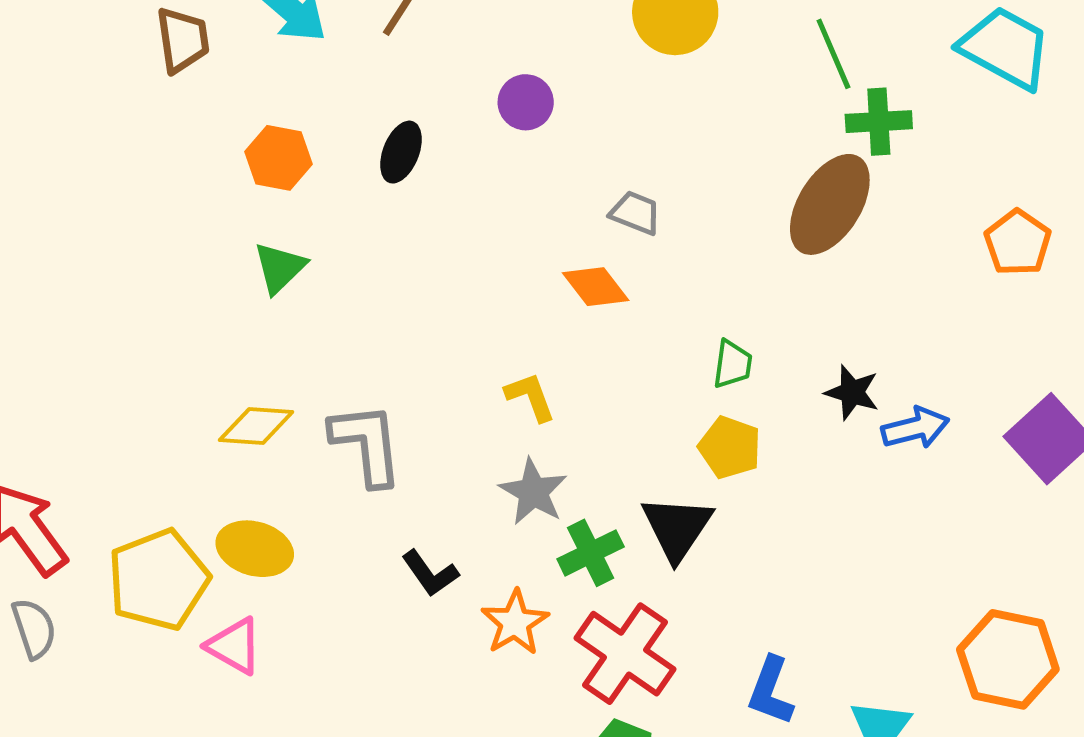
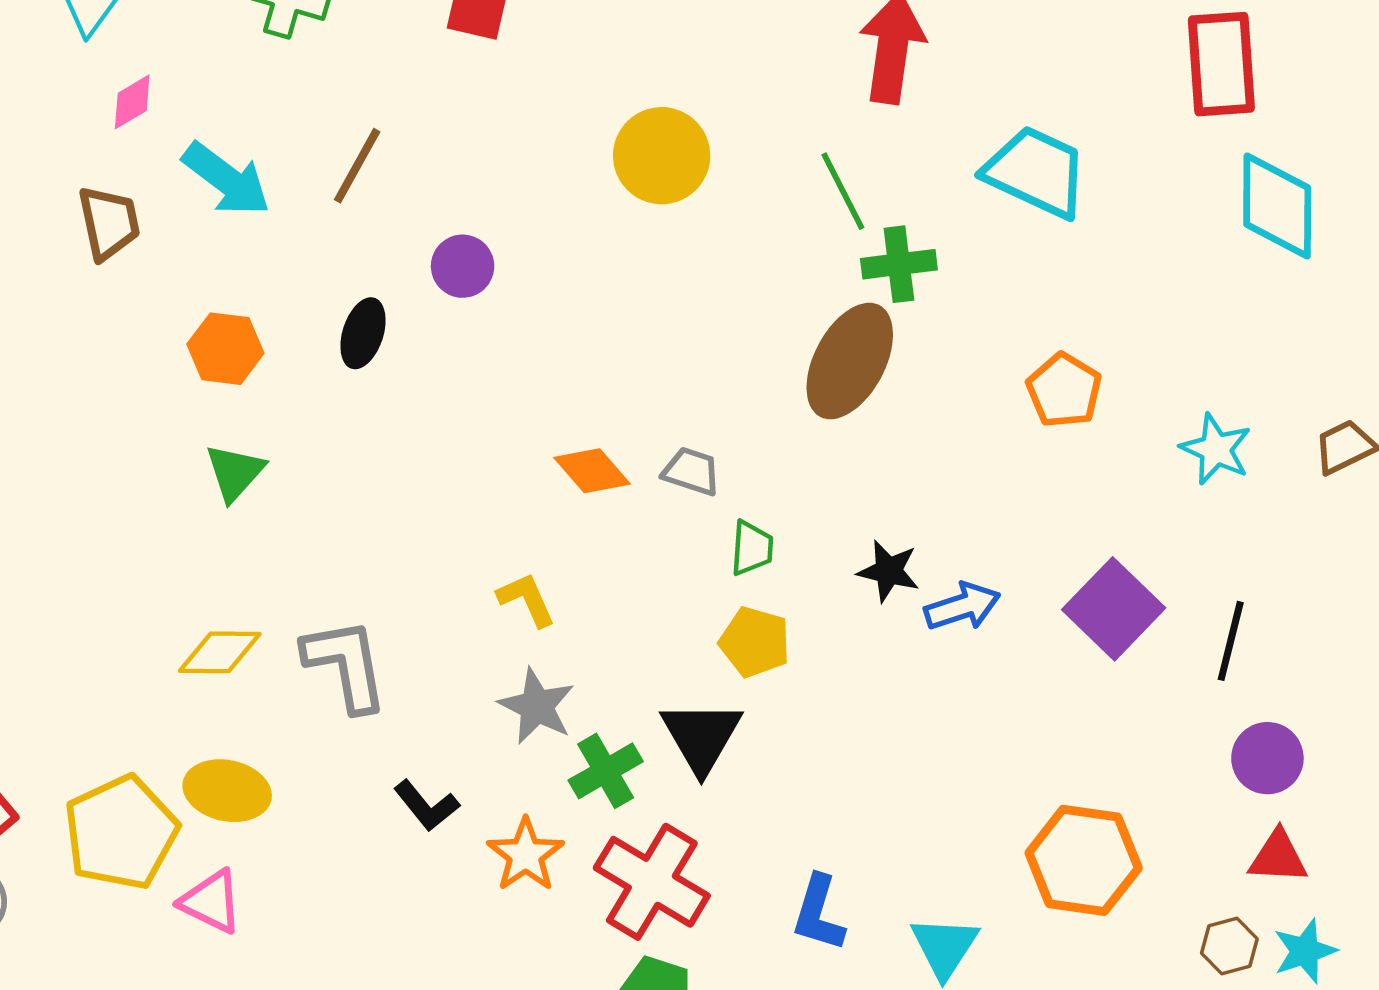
purple circle: (526, 102) -> (463, 266), moved
gray trapezoid: (636, 213) -> (691, 471), moved

